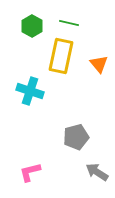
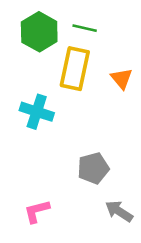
green hexagon: (32, 26) -> (39, 32), size x1.4

